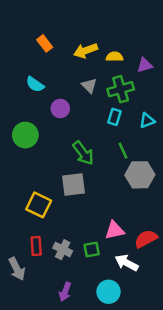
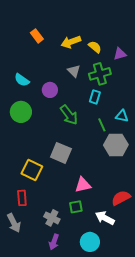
yellow semicircle: (115, 57) -> (95, 47), turned 40
cyan semicircle: (35, 84) -> (22, 80), moved
cyan triangle: (147, 121) -> (122, 116), moved, turned 32
green arrow: (83, 153) -> (69, 115), moved
gray square: (74, 184) -> (61, 153), turned 30
pink triangle: (115, 230) -> (83, 185), moved
red rectangle: (36, 246) -> (22, 198), moved
gray cross: (63, 250) -> (52, 218), moved

